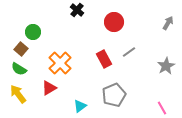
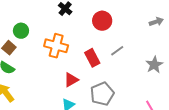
gray arrow: (168, 23) -> (156, 22), turned 40
orange cross: (60, 63) -> (56, 46), moved, turned -30
red triangle: (49, 88) -> (71, 80), moved

